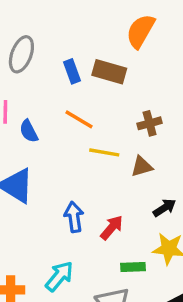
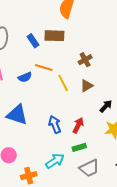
blue semicircle: (29, 131) -> (25, 77), moved, turned -72
yellow line: (104, 152) -> (63, 83), turned 66
green rectangle: (133, 267) -> (79, 147), moved
cyan arrow: (59, 276) -> (55, 161), turned 30

